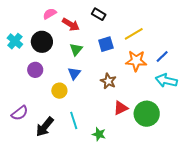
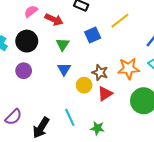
orange star: (136, 61) -> (129, 68), moved
yellow circle: (59, 91) -> (84, 85), moved
red triangle: (121, 108) -> (105, 94), moved

